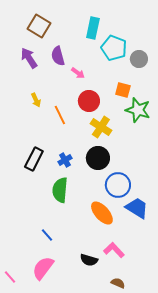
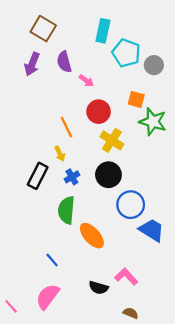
purple arrow: (29, 58) -> (32, 64), turned -125
yellow arrow: (36, 100) -> (60, 154), moved
orange ellipse: (102, 213) -> (92, 236), moved

